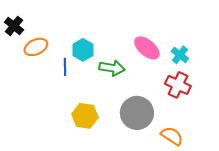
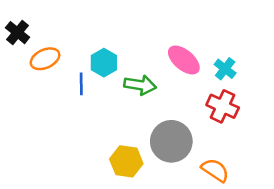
yellow hexagon: (85, 116) -> (126, 161), moved

